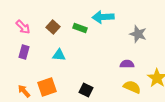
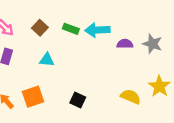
cyan arrow: (103, 17) -> (97, 30), moved
gray star: (138, 34) -> (152, 44), moved
purple semicircle: (127, 64) -> (125, 44), moved

